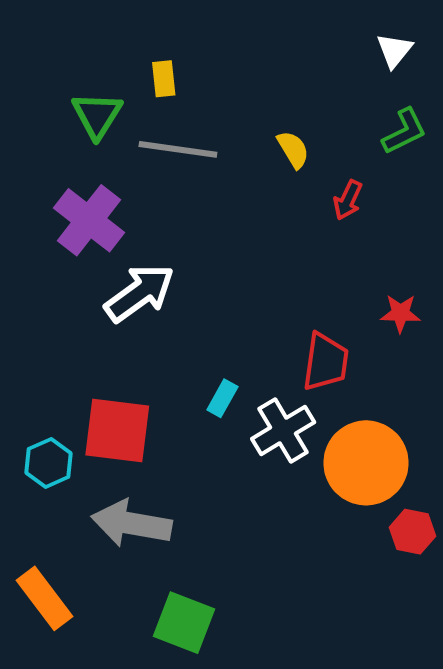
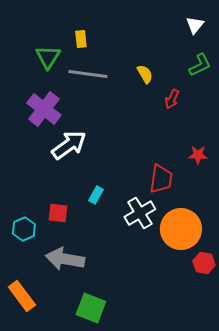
cyan rectangle: (222, 398) -> (96, 195), moved
red square: (117, 431) -> (58, 213), size x0.6

